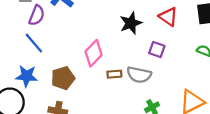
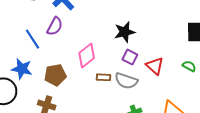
purple semicircle: (37, 15) -> (55, 26), moved
red triangle: (168, 17) -> (155, 66), moved
purple square: (157, 50) -> (130, 57), moved

